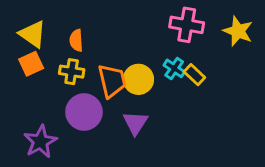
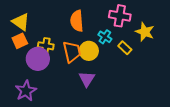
yellow star: (238, 31) -> (145, 32), moved
orange semicircle: (76, 40) -> (77, 21), moved, size x1.5
cyan cross: (174, 68) -> (105, 37), moved
purple circle: (84, 112) -> (38, 59), moved

